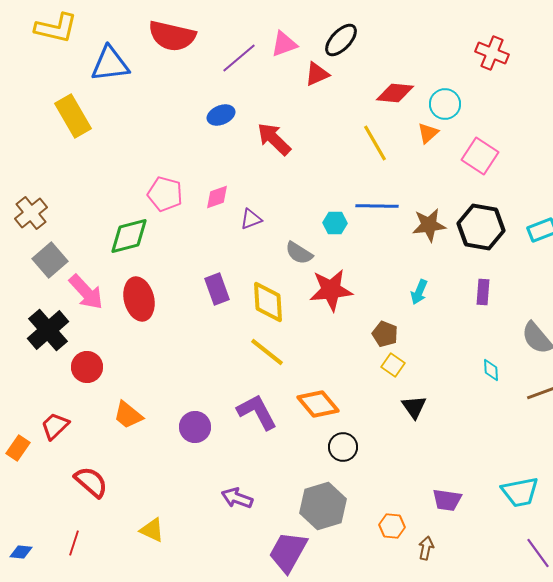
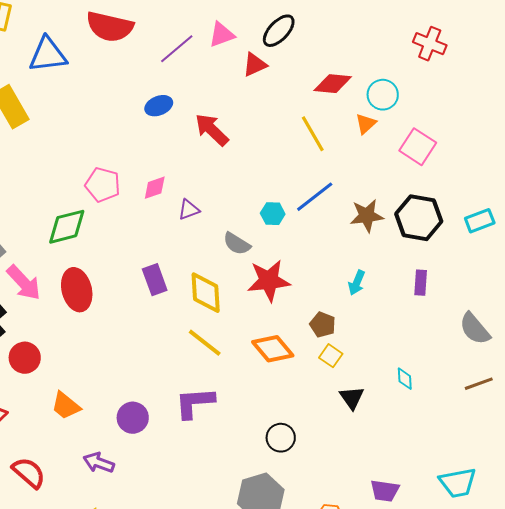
blue line: (377, 206) -> (315, 197), turned -39
cyan diamond: (491, 370) -> (405, 379), moved
orange diamond: (318, 404) -> (273, 349), moved
purple L-shape: (257, 412) -> (195, 403), turned -66
purple arrow: (237, 498) -> (99, 463), moved

